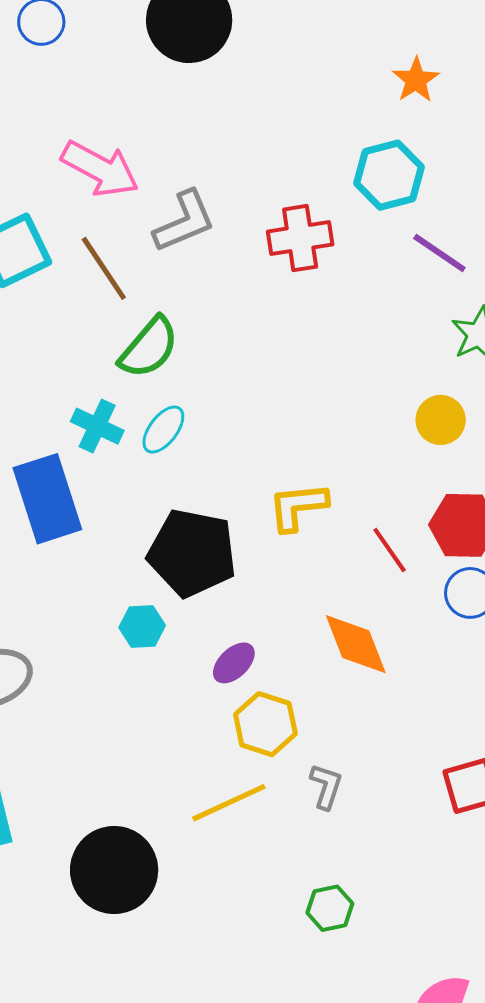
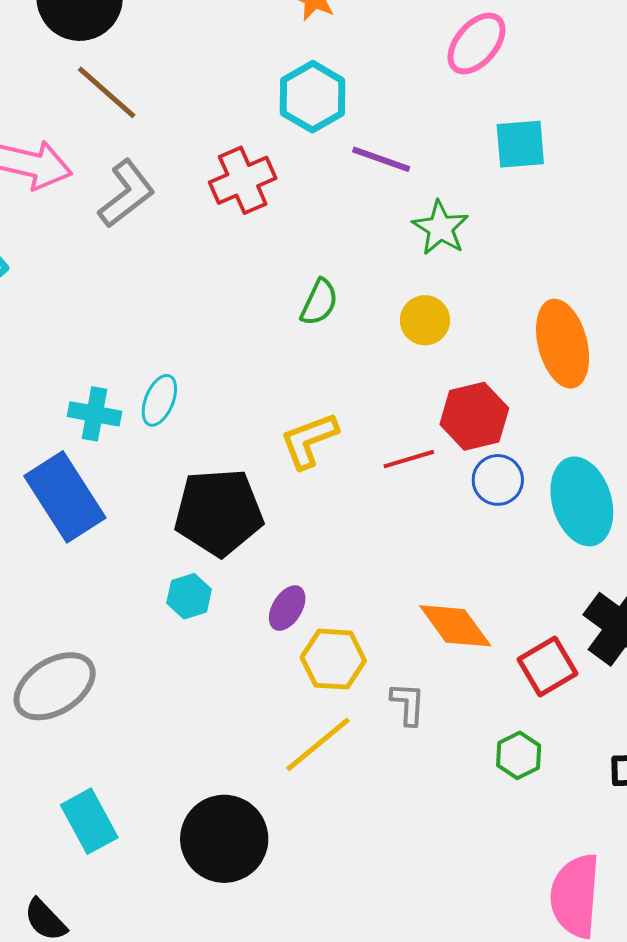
brown line: (104, 268) -> (107, 92), moved
green semicircle: (149, 348) -> (319, 302), moved, size x0.7
red line: (390, 550) -> (409, 459), turned -57
orange diamond: (356, 644) -> (455, 626), moved
green hexagon: (330, 908) -> (519, 755), moved

